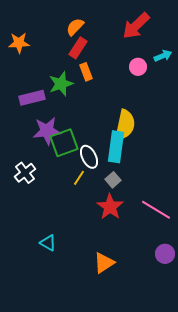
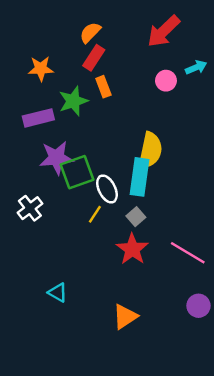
orange star: (19, 43) -> (41, 69), moved

